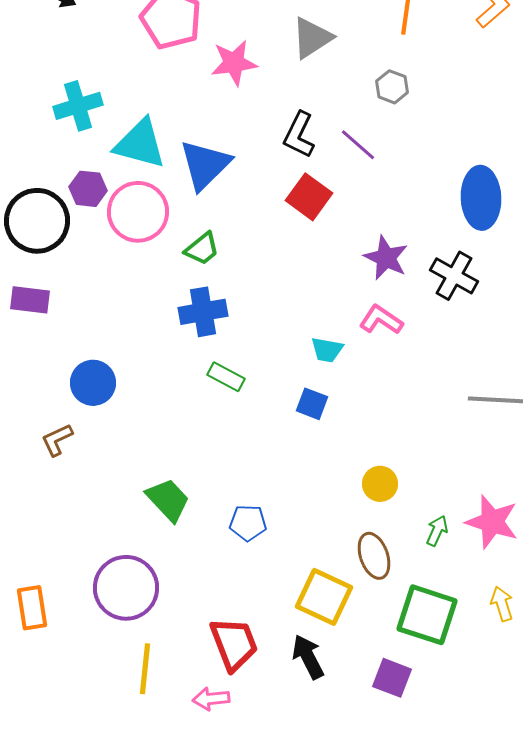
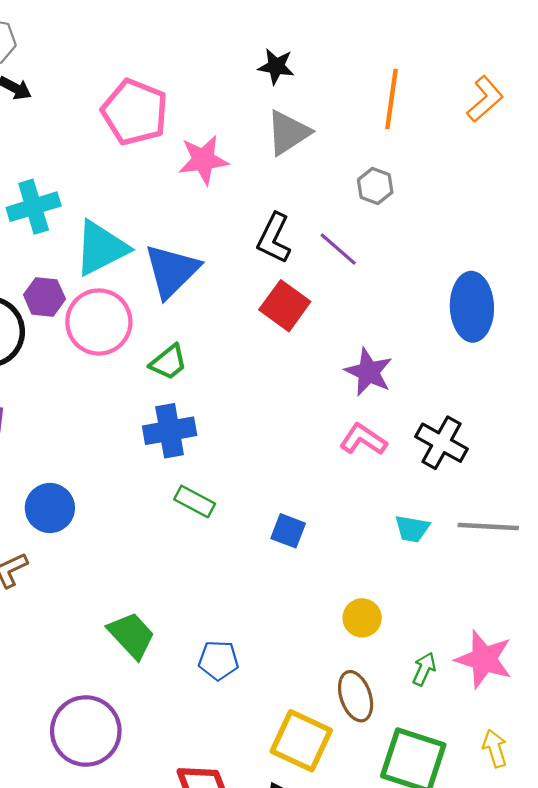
cyan triangle: (140, 144) -> (101, 248), turned -42
black cross: (454, 276) -> (442, 443), moved
cyan trapezoid: (327, 350) -> (412, 529), moved

